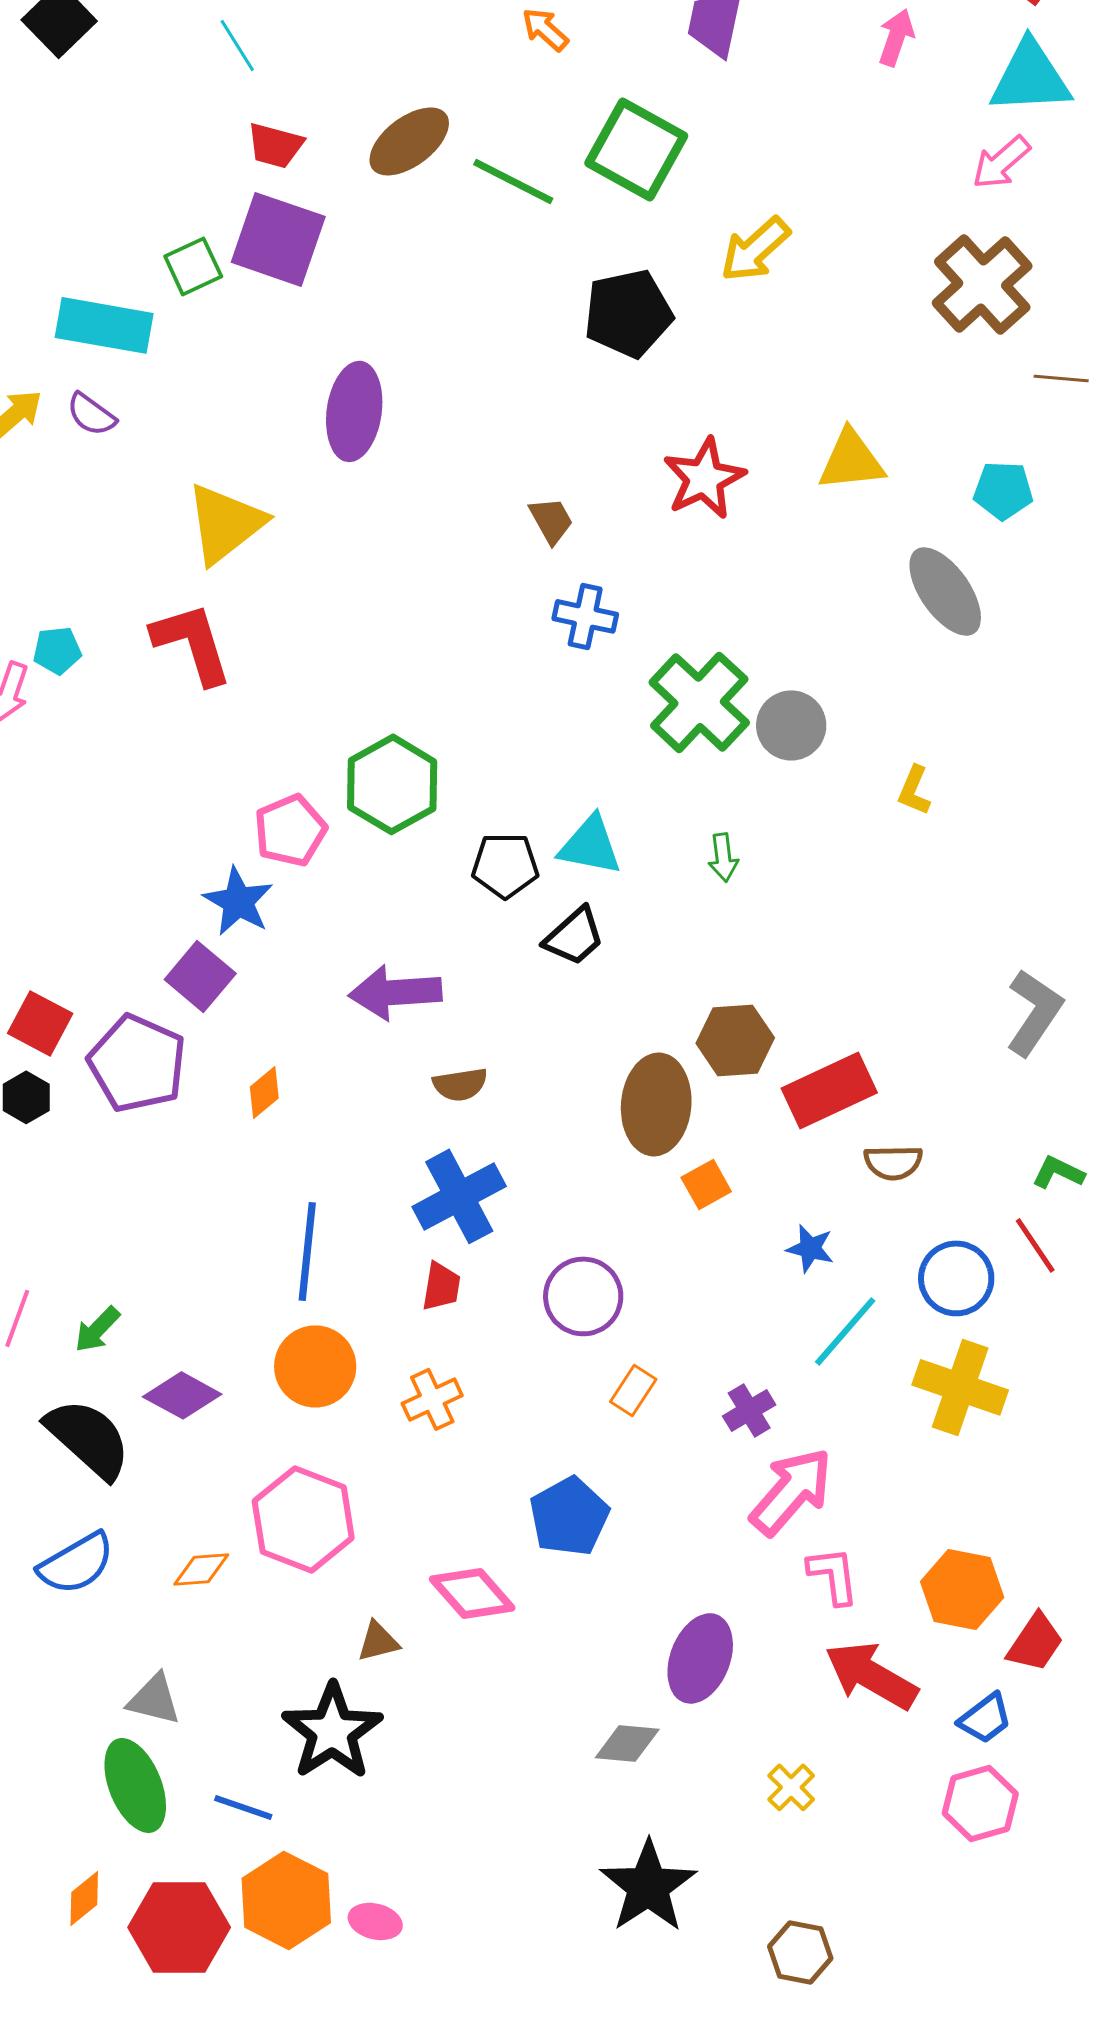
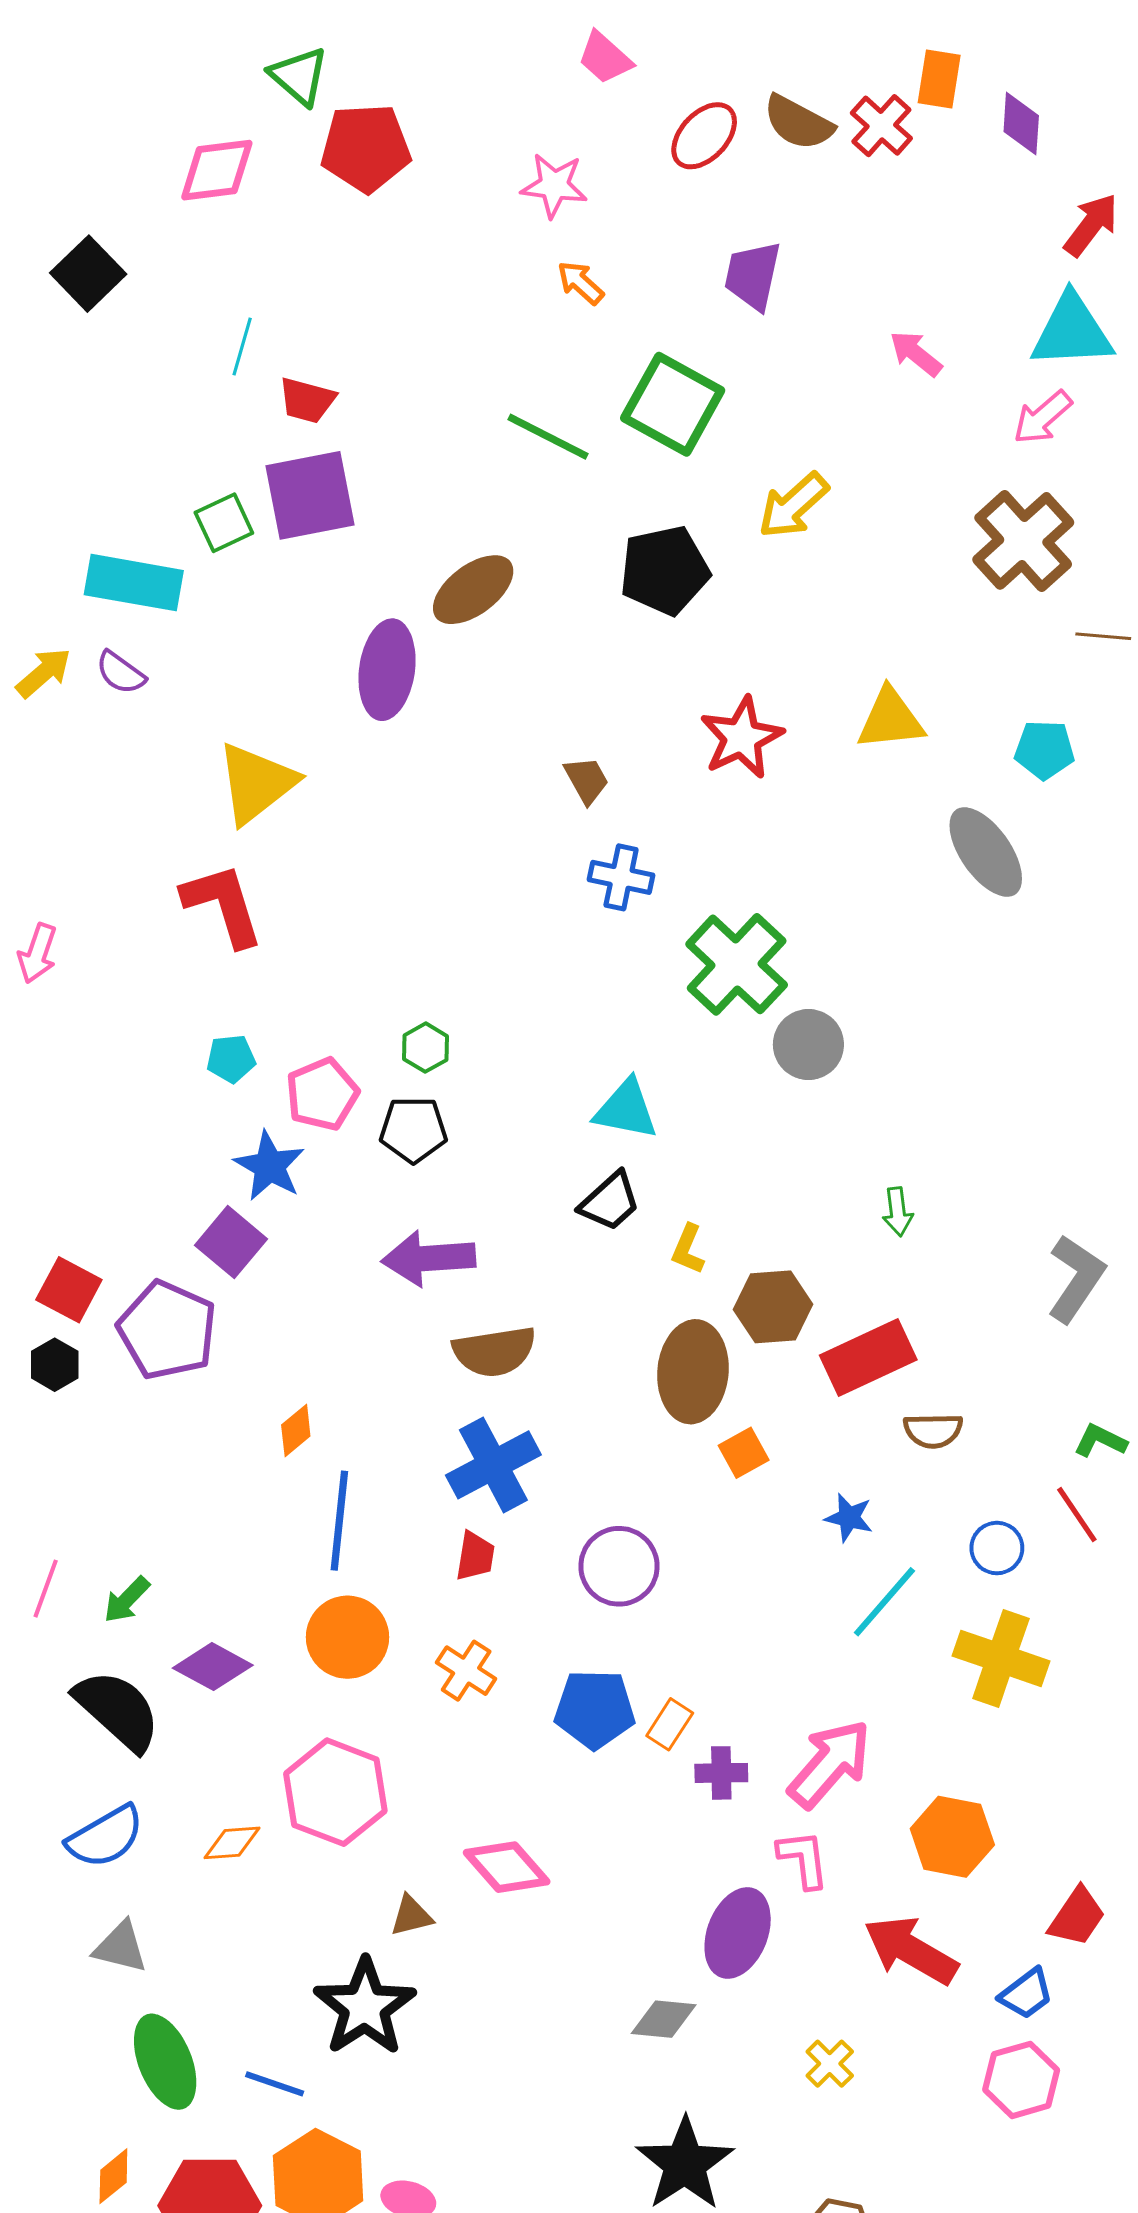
pink arrow: (896, 37) -> (916, 354), moved, turned -70
cyan line: (237, 45) -> (242, 346), moved, turned 48
brown ellipse: (409, 141) -> (473, 590), moved
purple square: (278, 239) -> (310, 495), turned -30
cyan pentagon: (57, 650) -> (231, 1059), moved
gray circle: (791, 725) -> (808, 1045), moved
green hexagon: (392, 784) -> (426, 1048), size x0.5
yellow L-shape: (914, 790) -> (688, 1249), moved
green arrow: (723, 857) -> (898, 1212), moved
black pentagon: (505, 865) -> (413, 1130), moved
brown semicircle: (460, 1084) -> (494, 1351), size x1.5
orange diamond: (264, 1092) -> (296, 1430), moved
blue circle: (956, 1278) -> (997, 1548), size x0.7
orange rectangle: (633, 1390) -> (670, 1724), moved
orange cross: (432, 1399) -> (466, 1671), turned -32
purple cross: (749, 1410) -> (721, 1773), moved, turned 30
blue pentagon: (569, 1516) -> (595, 1709), moved, turned 30
pink L-shape: (833, 1575) -> (803, 1859), moved
orange hexagon: (962, 1589) -> (952, 1837), moved
gray triangle: (154, 1699) -> (121, 1947), moved

